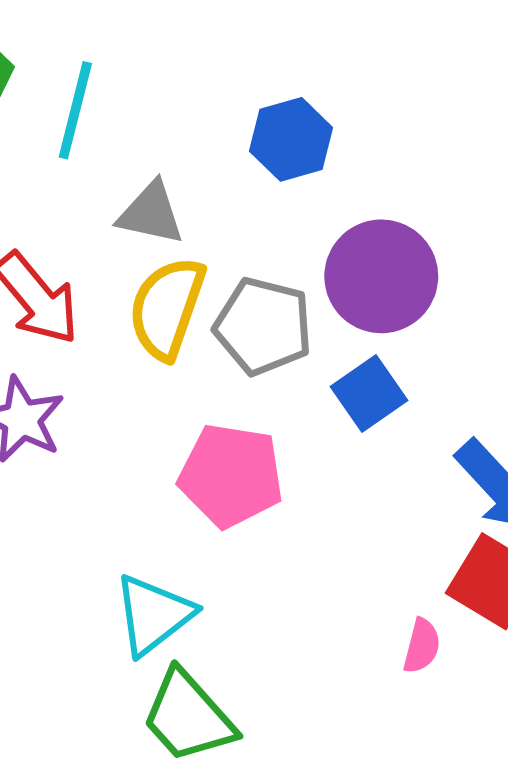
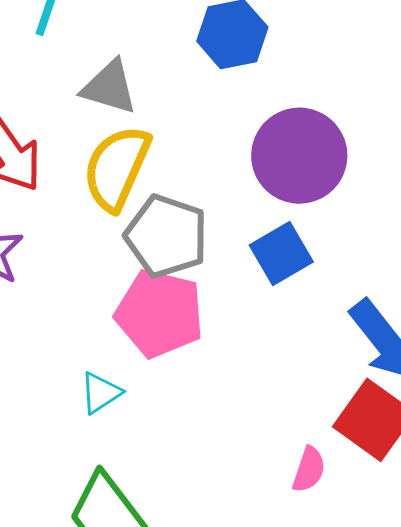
gray pentagon: (263, 326) -> (166, 236), moved
cyan triangle: (153, 615) -> (101, 393), moved, size x0.6

